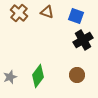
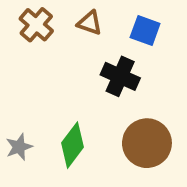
black cross: (83, 40) -> (120, 76), moved, turned -36
brown circle: (77, 75) -> (147, 143), size x1.6

